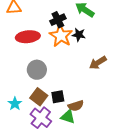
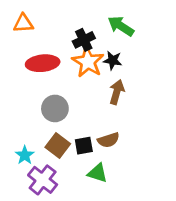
brown arrow: (98, 63) -> (117, 92), moved, turned 138
brown semicircle: (76, 106) -> (108, 140), moved
purple cross: (41, 118) -> (43, 180), moved

